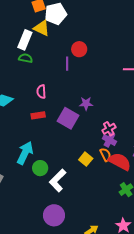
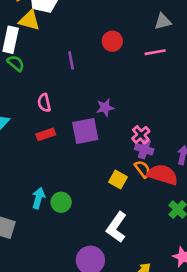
red circle: (79, 49) -> (112, 41), moved
green semicircle: (26, 58) -> (16, 63), turned 40
purple square: (68, 118) -> (85, 131), turned -30
cyan arrow: (25, 153) -> (38, 198), moved, size x0.7
white L-shape: (58, 180) -> (116, 227), moved

